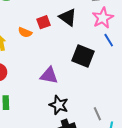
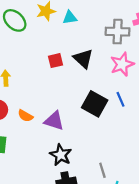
orange semicircle: (25, 32) -> (25, 116), moved
blue line: (109, 40) -> (121, 99), moved

